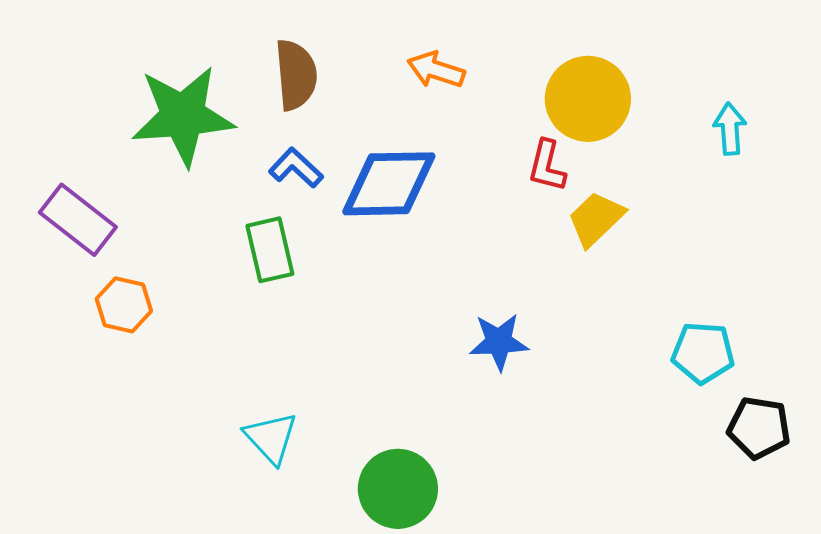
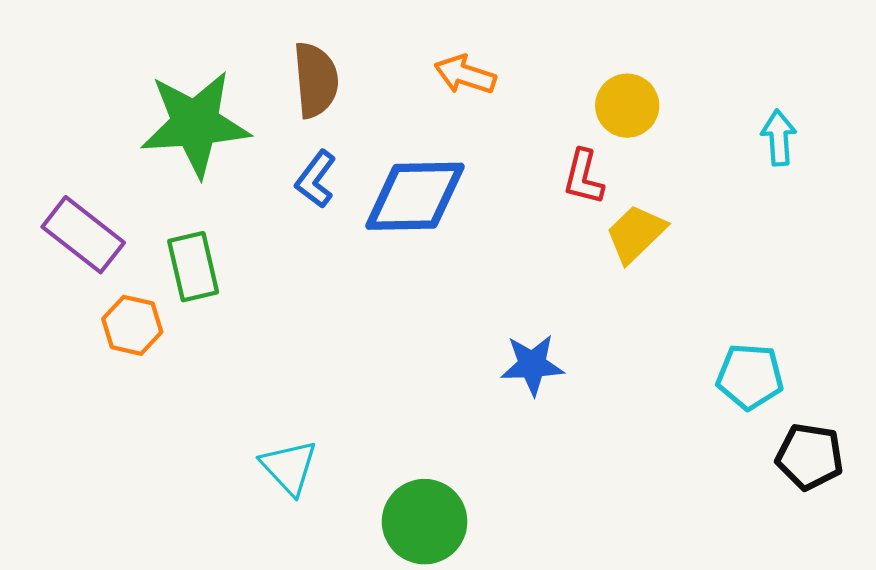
yellow circle: (588, 99) -> (627, 106), size x0.7
blue L-shape: (296, 168) -> (316, 179), turned -96
green rectangle: (270, 250) -> (193, 267), moved

